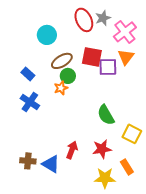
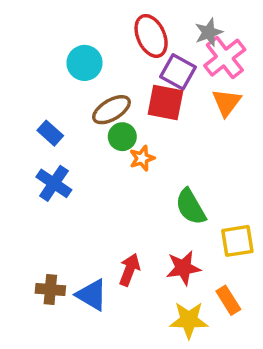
gray star: (103, 18) -> (209, 32), moved
purple square: (108, 67) -> (178, 72), moved, turned 30
orange star: (61, 88) -> (142, 158), moved
yellow square: (132, 134) -> (237, 241), turned -36

